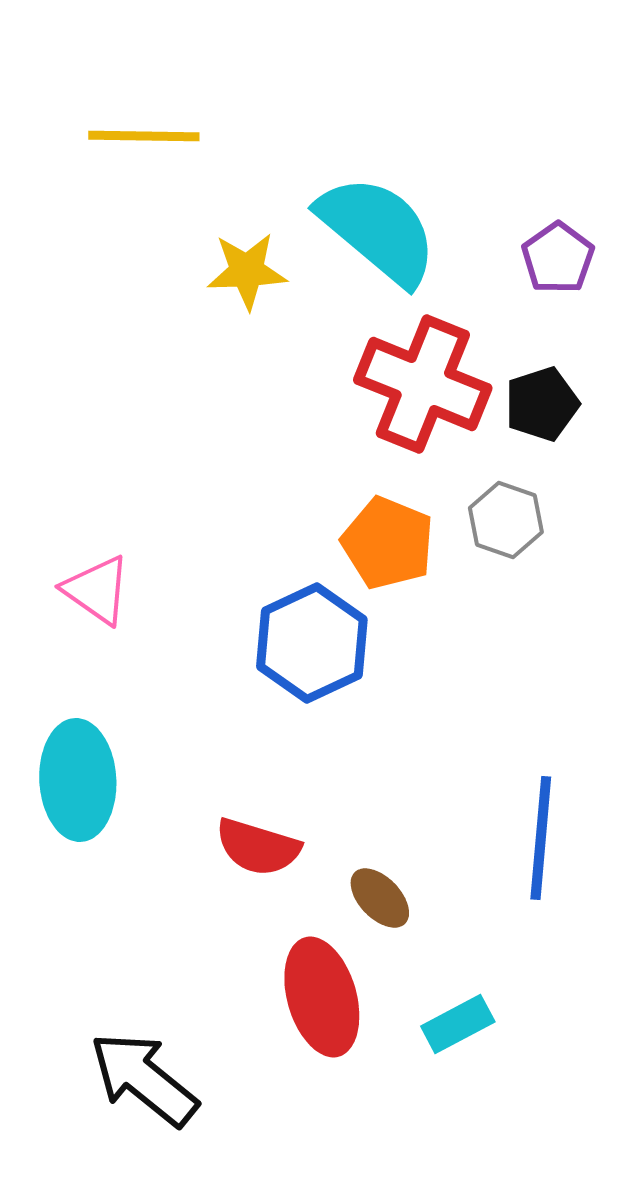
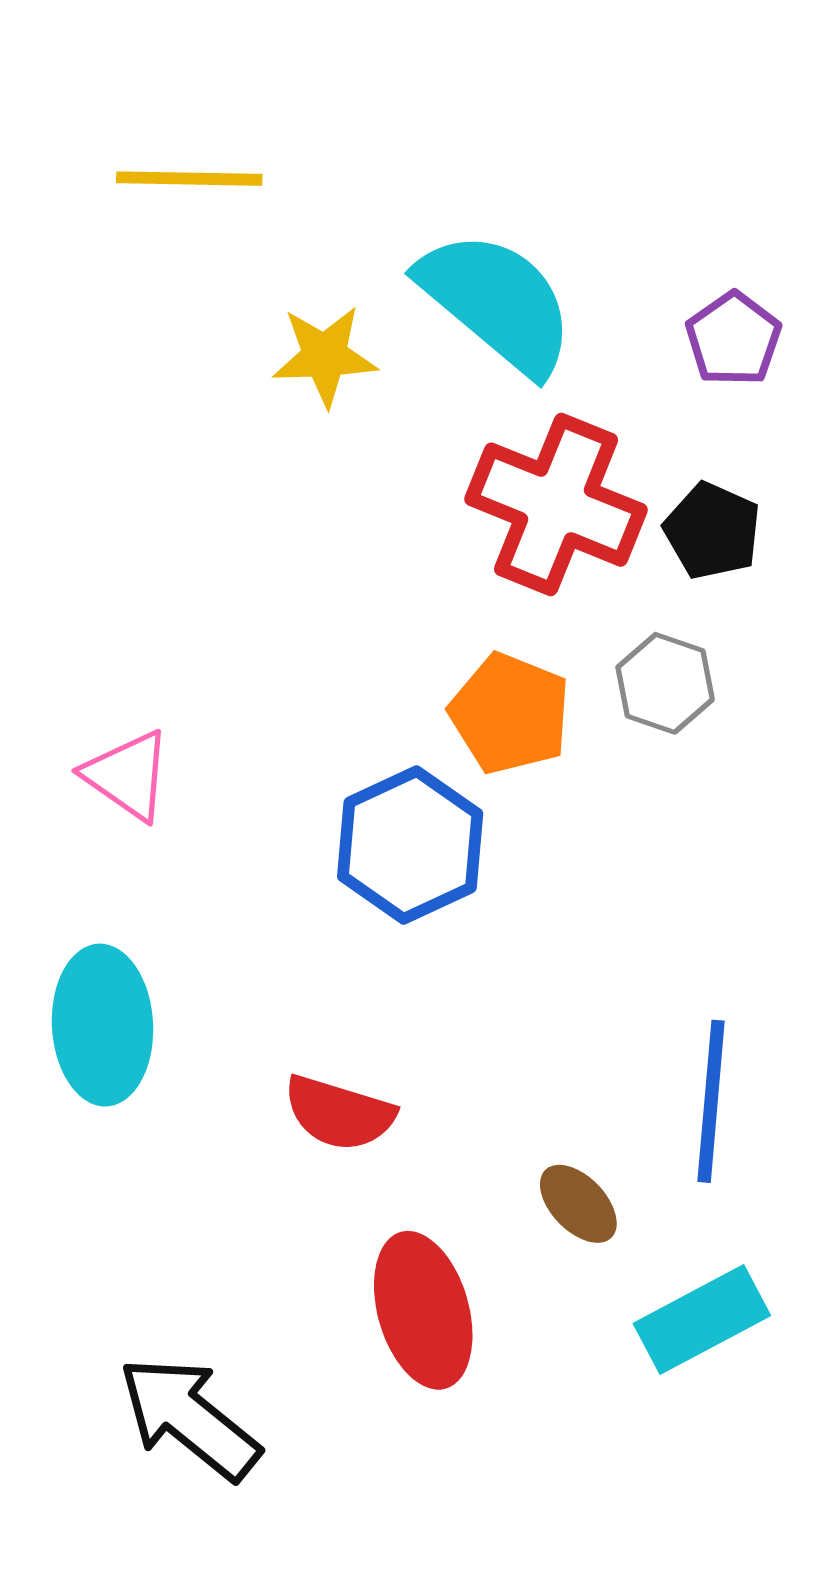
black pentagon: (542, 404) -> (712, 531), turned -30
brown ellipse: (380, 898) -> (578, 1204), moved
cyan rectangle: (458, 1024) -> (702, 1319), moved, size x1.4

